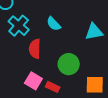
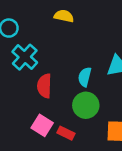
cyan semicircle: (54, 24) -> (85, 77), moved, turned 56

